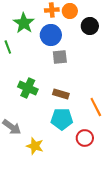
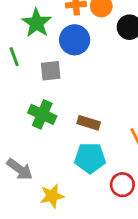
gray square: (60, 57) -> (51, 71), moved
yellow star: (35, 146) -> (52, 196), turned -30

